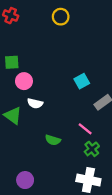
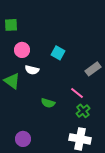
green square: (12, 62) -> (11, 25), moved
cyan square: (82, 81) -> (58, 53), moved, turned -32

